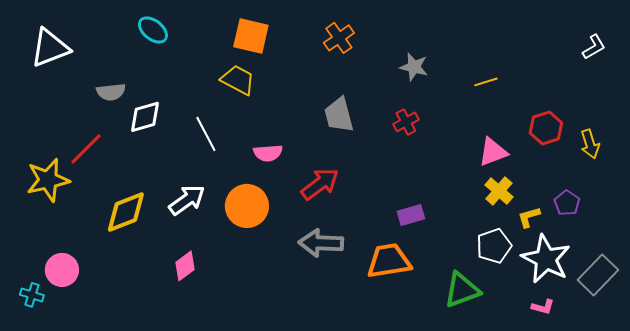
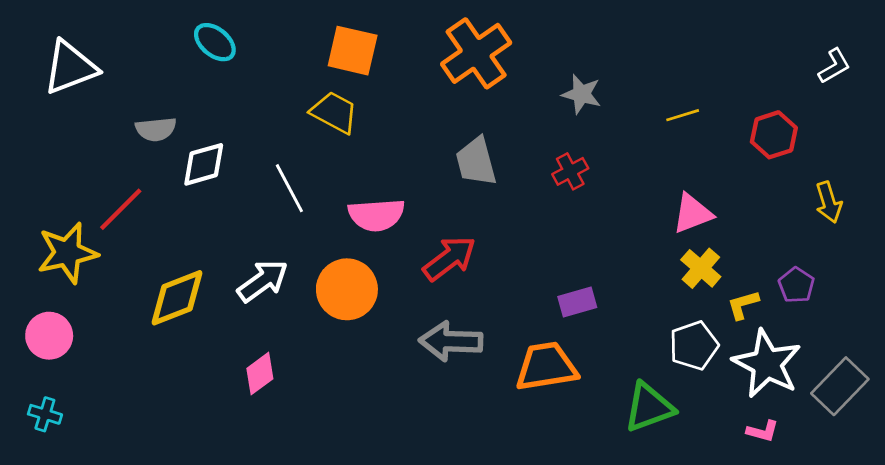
orange cross: (339, 38) -> (476, 53), size x1.6
red hexagon: (546, 128) -> (774, 135), moved
pink semicircle: (268, 153) -> (376, 215), size x1.4
pink circle: (62, 270) -> (49, 336), moved

